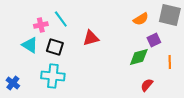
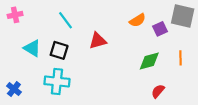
orange semicircle: (141, 19) -> (137, 20), moved
pink cross: (41, 25) -> (15, 15), moved
purple square: (154, 40) -> (160, 29), moved
orange line: (170, 62) -> (180, 58), moved

